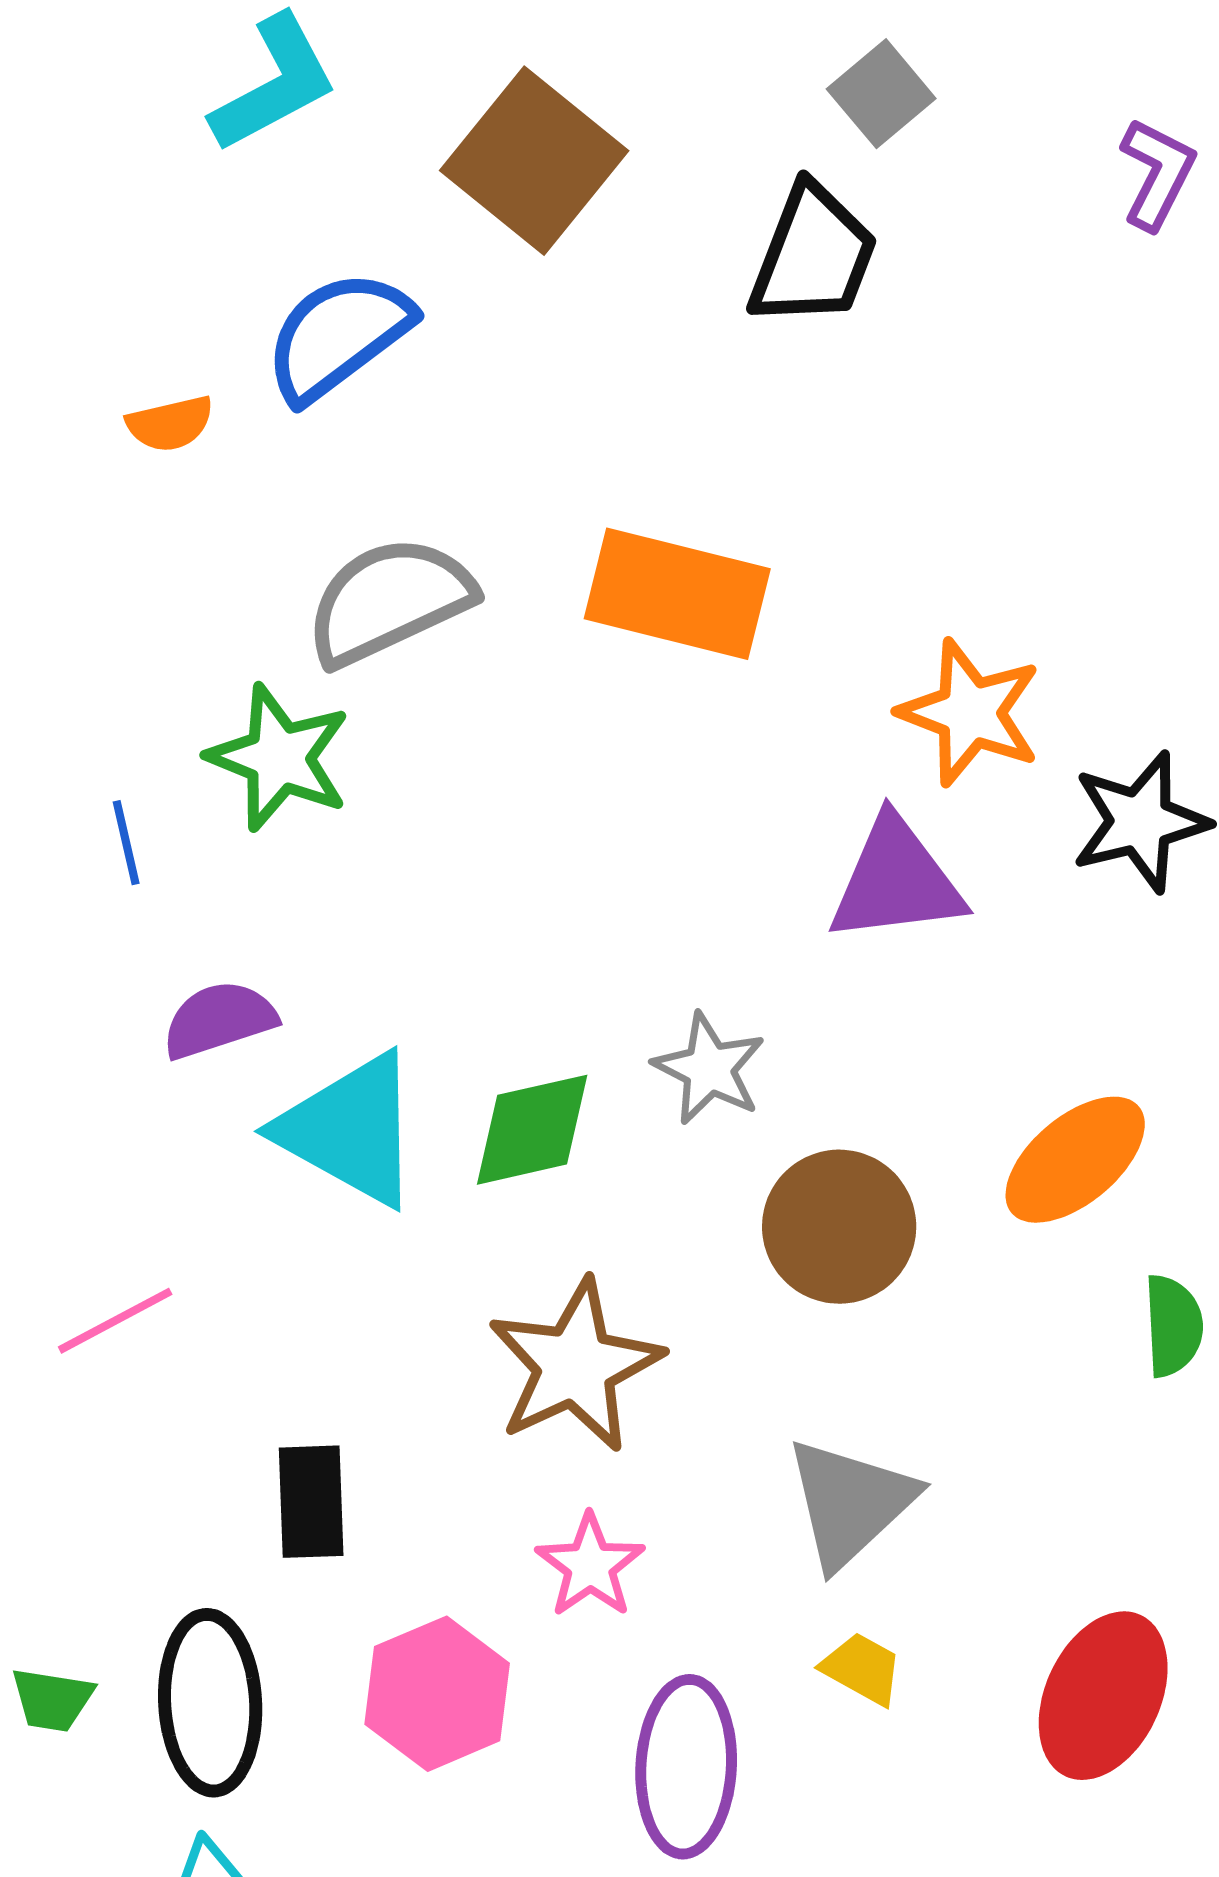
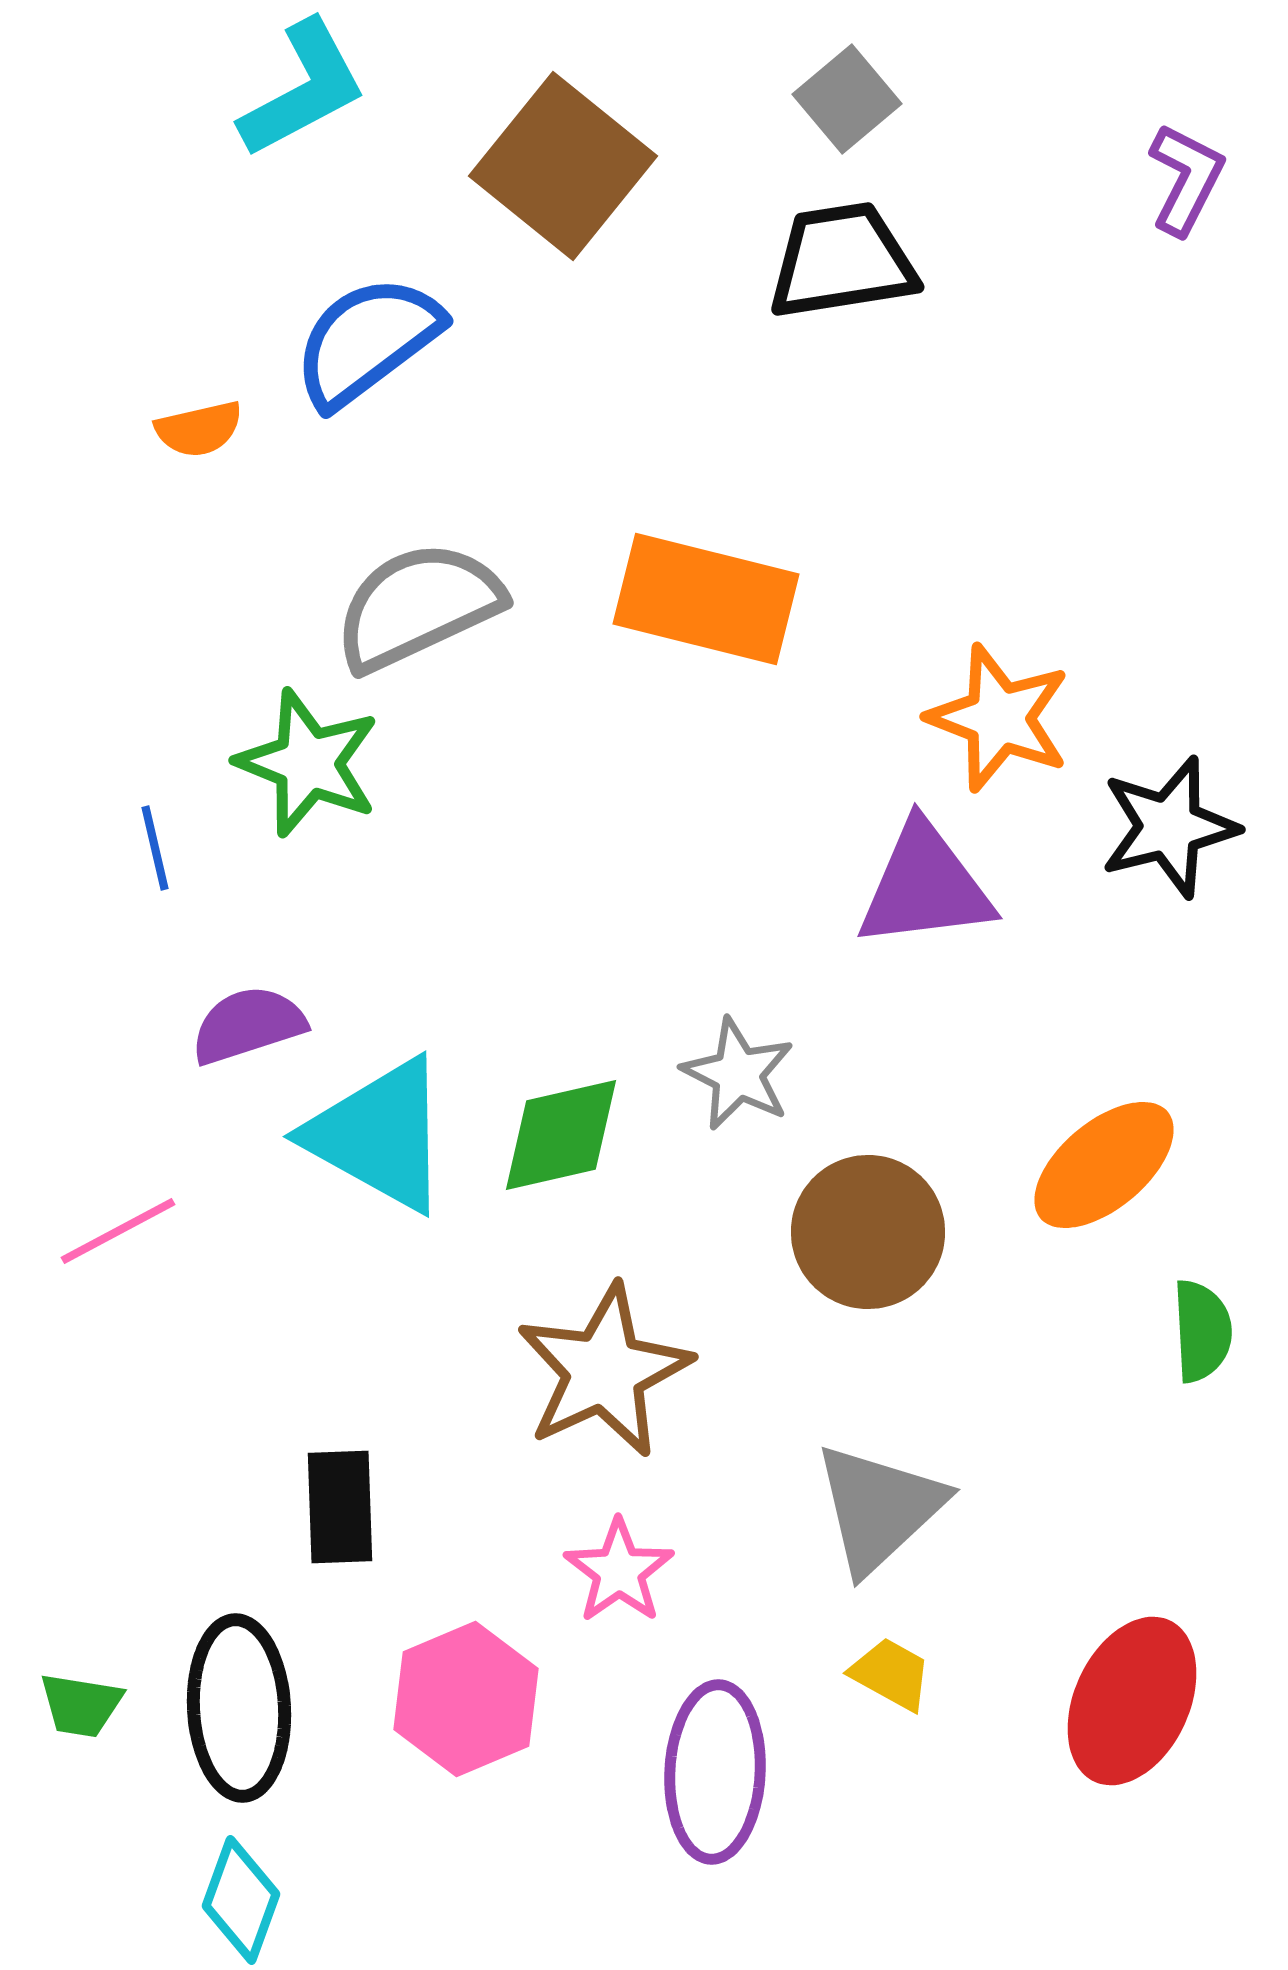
gray square: (881, 94) -> (847, 99), moved
black trapezoid: (813, 256) -> (842, 261), turned -120
pink line: (115, 1321) -> (118, 1231), moved

